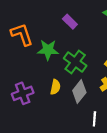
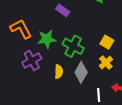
purple cross: (23, 93) -> (32, 60), moved

